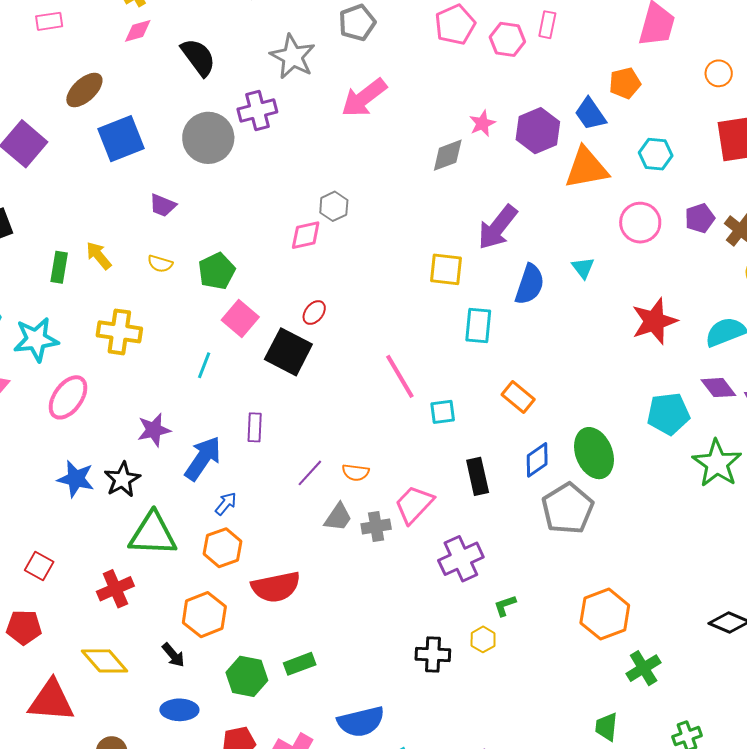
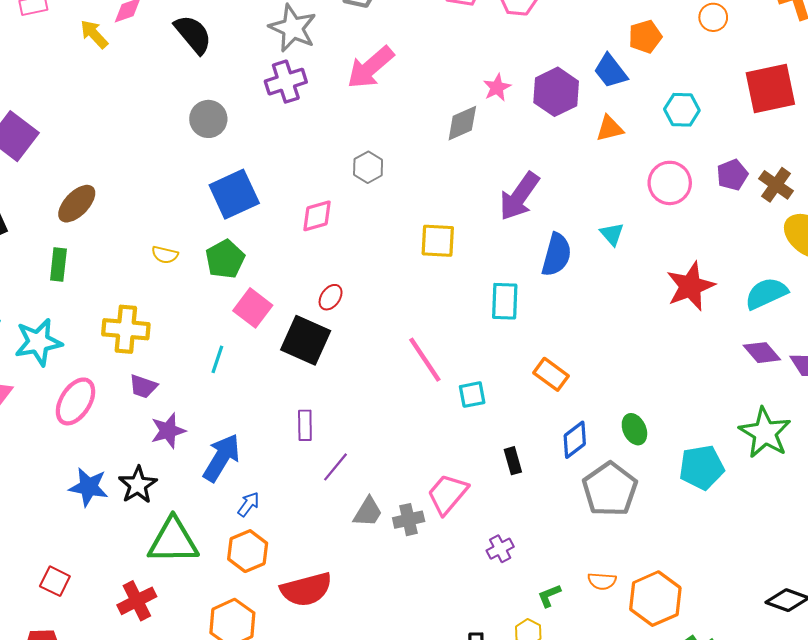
orange circle: (719, 73) -> (713, 17), moved
brown ellipse: (84, 90) -> (77, 204), moved
purple cross: (257, 111) -> (286, 82), moved
gray circle: (208, 138) -> (208, 119), size x0.7
blue square: (121, 139) -> (234, 194), moved
orange triangle: (586, 168) -> (610, 128), size x0.6
purple trapezoid: (163, 205) -> (143, 386), moved
gray hexagon: (334, 206) -> (368, 167), moved
yellow arrow: (99, 256) -> (94, 34), moved
yellow square: (446, 269) -> (438, 241), moved
cyan pentagon: (668, 414) -> (702, 467), moved
purple rectangle: (255, 427) -> (305, 425), moved
green ellipse: (594, 453) -> (634, 429), size x0.6
orange semicircle: (356, 472) -> (602, 581), moved
black rectangle: (478, 476) -> (513, 461), size x0.7
purple cross: (461, 559) -> (500, 549), size x0.6

